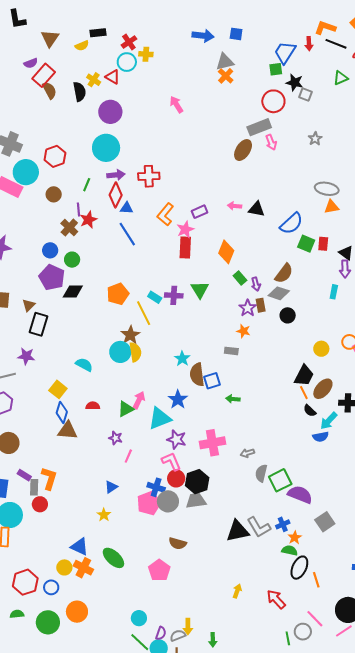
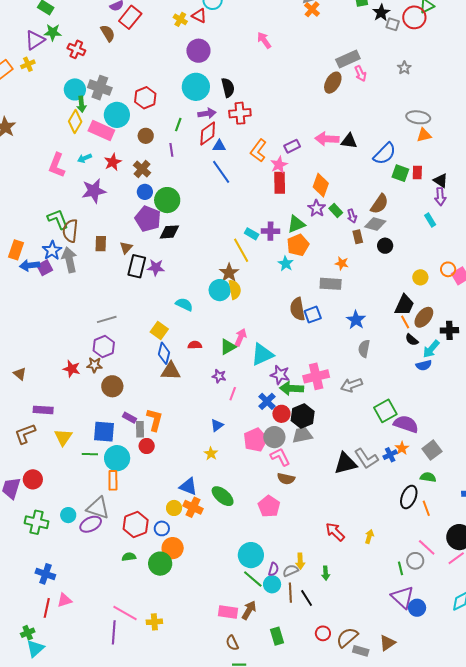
black star: (295, 82) -> (381, 13), turned 30
brown semicircle: (50, 90) -> (108, 33), moved
black semicircle: (80, 92) -> (228, 88), moved
red circle: (273, 101) -> (414, 17), moved
red diamond: (116, 195) -> (208, 133), turned 30
pink arrow: (235, 206) -> (327, 139), size x1.6
red star: (88, 220) -> (113, 162), moved
brown cross: (69, 228) -> (142, 169), moved
green circle: (72, 260) -> (167, 200), size x1.6
green triangle: (200, 290) -> (296, 224), turned 42
cyan rectangle: (334, 292) -> (430, 220), turned -40
orange pentagon: (118, 294) -> (298, 245), moved
purple star: (248, 308) -> (317, 208), moved
gray rectangle: (231, 351) -> (331, 284), size x1.5
purple star: (26, 356) -> (156, 268), moved
cyan star: (182, 359) -> (286, 264), moved
blue star: (178, 399) -> (356, 320), moved
green arrow: (233, 399) -> (292, 388), moved, size x1.6
gray arrow: (247, 453) -> (351, 385), size x1.5
pink L-shape: (171, 461) -> (280, 457), moved
gray semicircle: (261, 473) -> (364, 349), moved
blue cross: (156, 487) -> (267, 401), moved, turned 30
orange star: (295, 537) -> (402, 448), moved
green semicircle: (290, 550) -> (428, 477), moved
yellow arrow: (237, 591) -> (369, 537), moved
red arrow: (276, 599) -> (335, 532), moved
orange circle: (77, 612) -> (173, 548), moved
cyan circle: (139, 618) -> (251, 555), size x1.6

